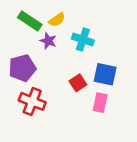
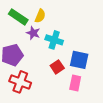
yellow semicircle: (57, 20) -> (40, 16), turned -32
cyan cross: (83, 40) -> (54, 40), moved

